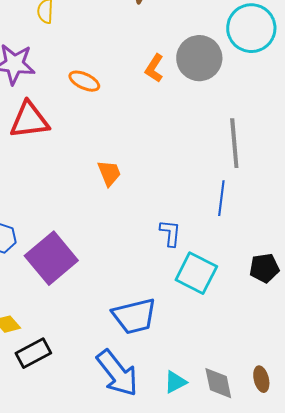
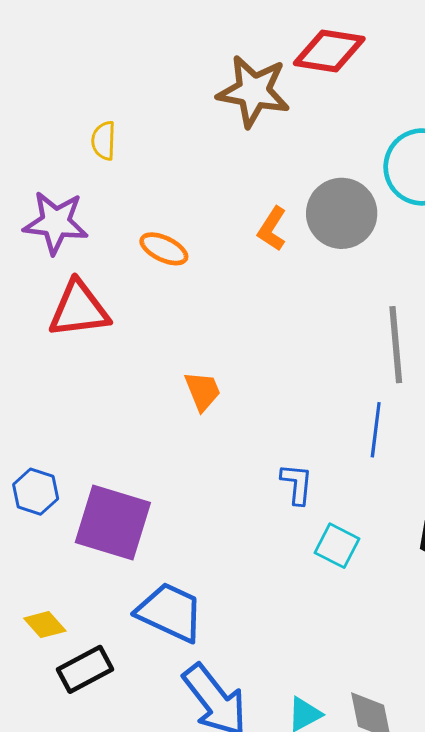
purple square: (51, 258) -> (113, 523), turned -33
cyan square: (196, 273) -> (337, 546), size x0.7
blue trapezoid: (134, 316) -> (170, 612), moved, turned -141

